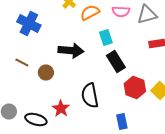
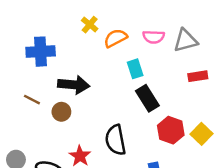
blue cross: (29, 24) -> (41, 52), turned -30
black arrow: (71, 50) -> (74, 85), moved

